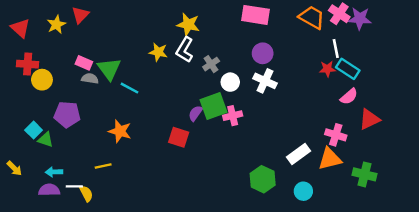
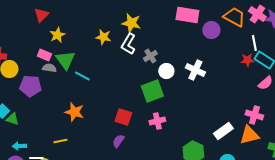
yellow star: (56, 25) -> (57, 35), moved
yellow star: (158, 52) -> (103, 37), moved
purple circle: (263, 53) -> (211, 30), moved
purple semicircle: (195, 113) -> (118, 141), moved
purple pentagon: (67, 114) -> (30, 86), moved
pink cross: (233, 116) -> (157, 121), moved

